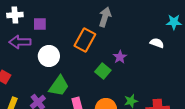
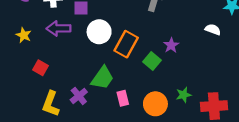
orange rectangle: (85, 40) -> (126, 44), moved
white circle: (49, 56) -> (99, 32), moved

